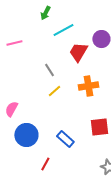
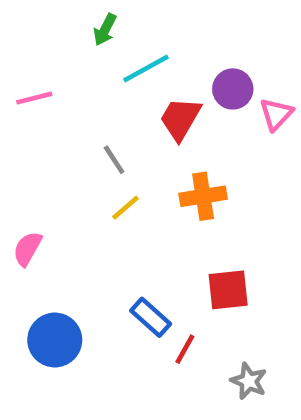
blue circle: (26, 135) -> (55, 340), moved
red line: (45, 164) -> (185, 349), moved

